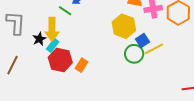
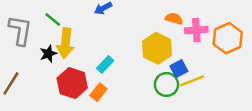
green line: (65, 11) -> (53, 19), moved
cyan rectangle: (53, 45) -> (105, 64), moved

